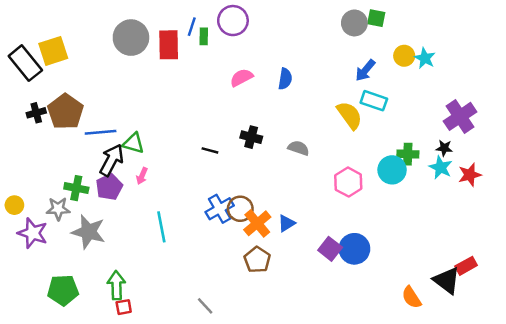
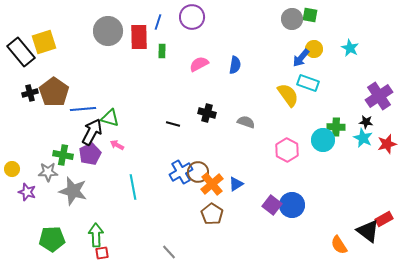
green rectangle: (204, 36) -> (162, 51), moved
yellow circle: (404, 56) -> (314, 49), moved
pink arrow: (142, 176) -> (117, 145), turned 96
purple star: (33, 233) -> (27, 192), size x0.7

